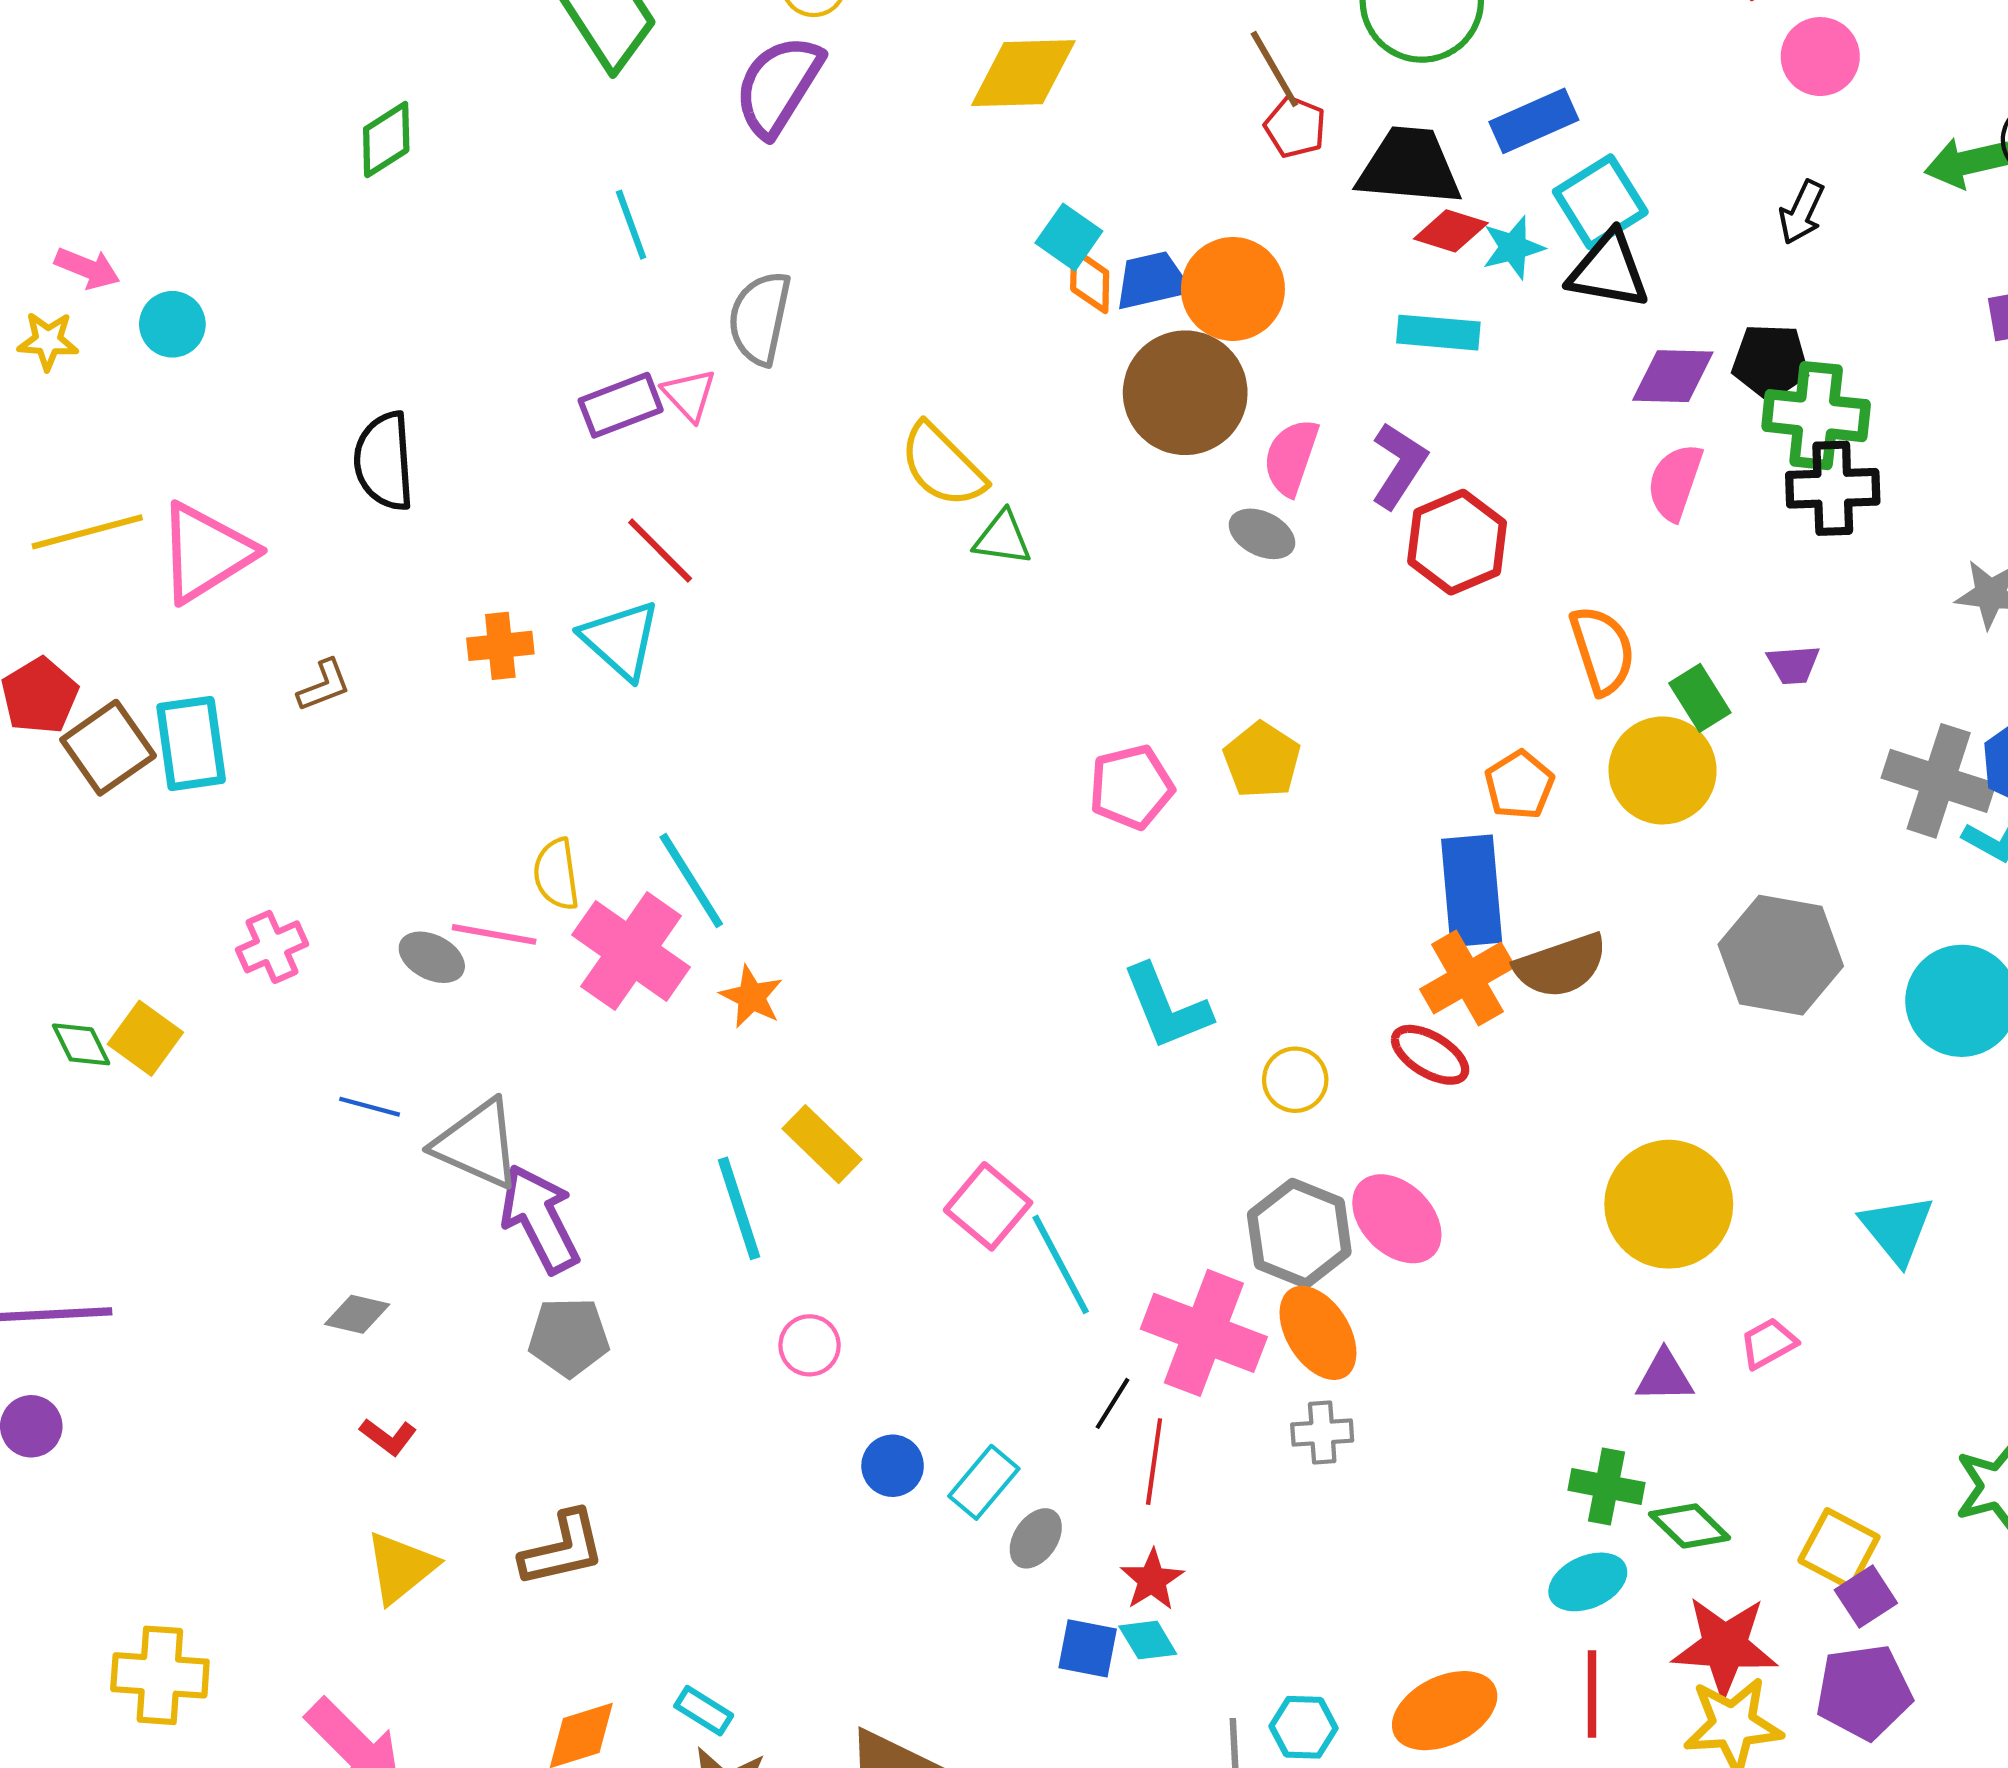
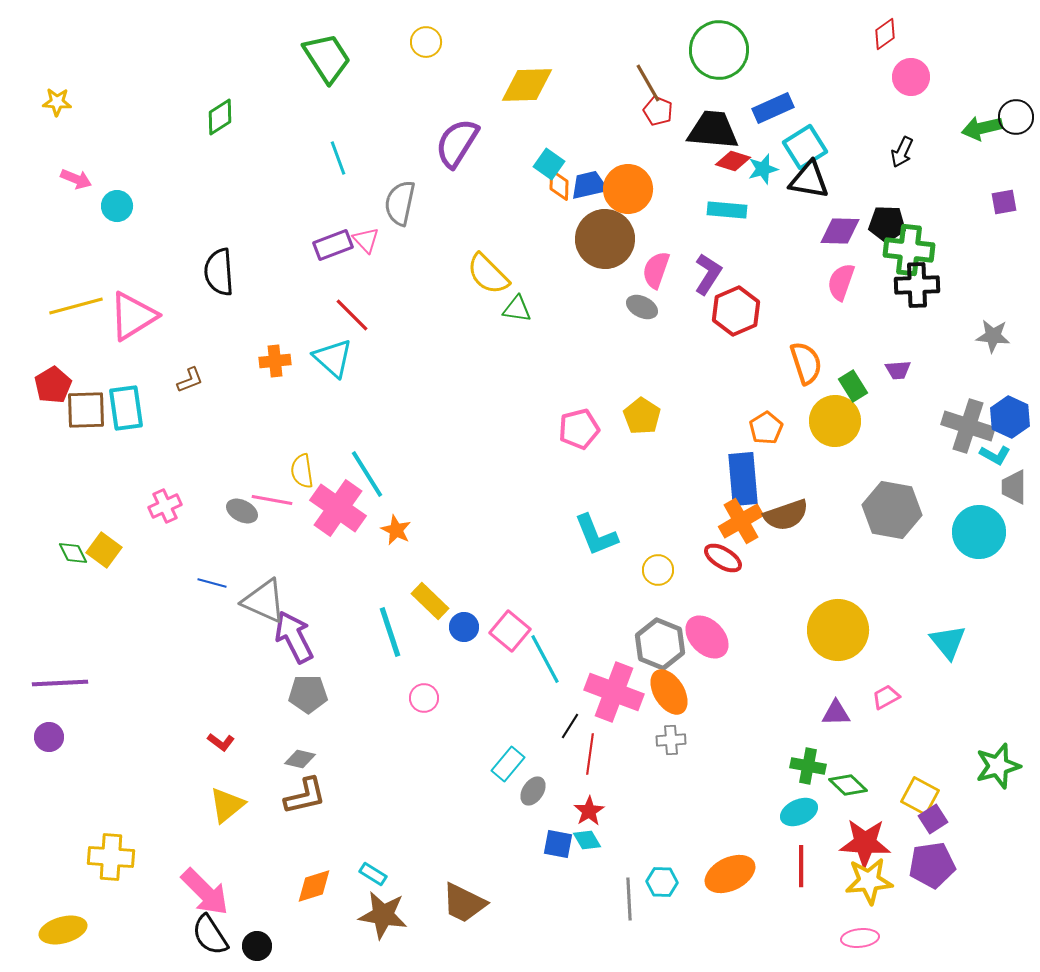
purple semicircle: (778, 86) -> (457, 143), moved
yellow star: (48, 341) -> (57, 102), moved
brown square: (108, 748) -> (86, 410), turned 33
gray diamond: (357, 1314) -> (300, 759), moved
blue circle: (893, 1466) -> (464, 627), moved

